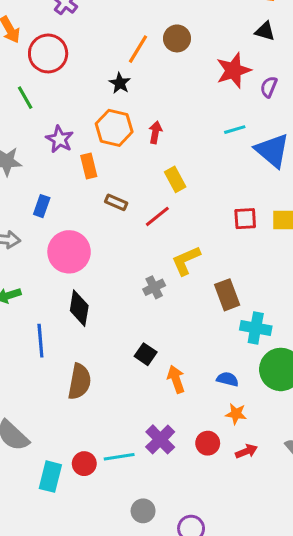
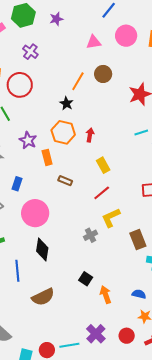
red line: (157, 216) -> (102, 193), moved
brown semicircle: (79, 382) -> (43, 297), turned 55

